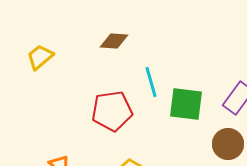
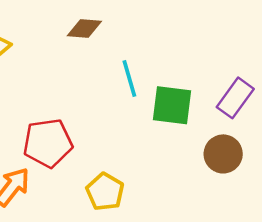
red pentagon: (112, 111) -> (48, 143), moved

